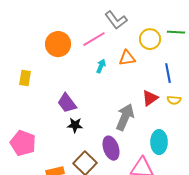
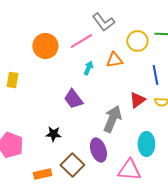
purple trapezoid: (67, 103) -> (73, 99), moved
black star: (75, 125) -> (53, 134), moved

